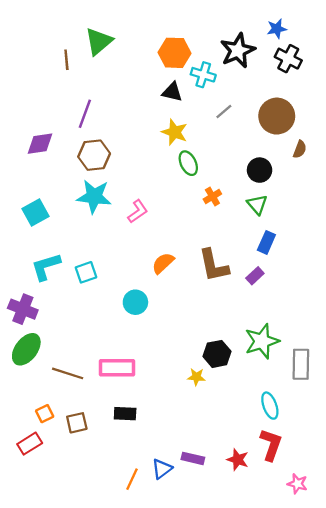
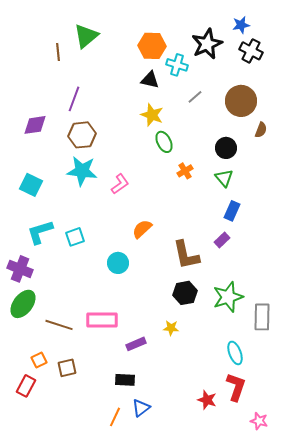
cyan square: (35, 213) -> (31, 185), turned -35
brown L-shape: (214, 265) -> (186, 255), moved
black hexagon: (217, 354) -> (185, 293), moved
black rectangle: (125, 414) -> (125, 380), moved
red rectangle: (30, 444) -> (26, 386), turned -30
purple rectangle: (193, 458) -> (136, 344), moved, turned -36

